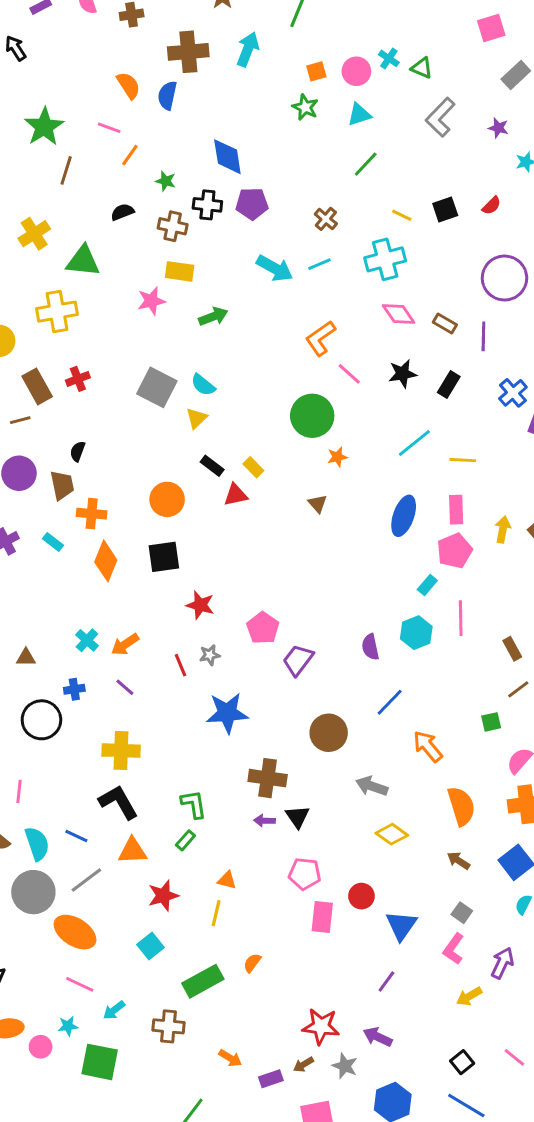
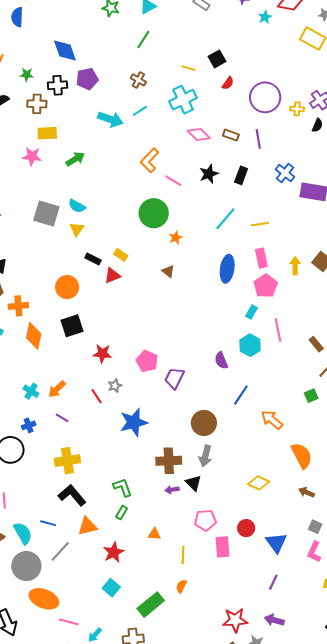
green line: (366, 164) -> (143, 39), moved
red semicircle: (492, 206) -> (228, 83), moved
pink star: (151, 301) -> (32, 156), turned 30
gray arrow: (372, 786) -> (205, 456), moved, turned -85
yellow line: (216, 913) -> (183, 555), moved
orange ellipse: (75, 932) -> (44, 599), moved

